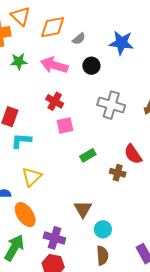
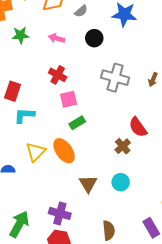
pink arrow: (54, 65) -> (57, 38), size x0.6
green rectangle: (88, 155) -> (77, 123), moved
brown cross: (118, 173) -> (123, 146), turned 35
orange ellipse: (25, 215) -> (64, 151), moved
cyan circle: (103, 229) -> (121, 182), moved

